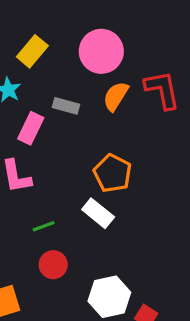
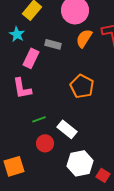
white rectangle: (98, 213) -> (67, 129), moved

